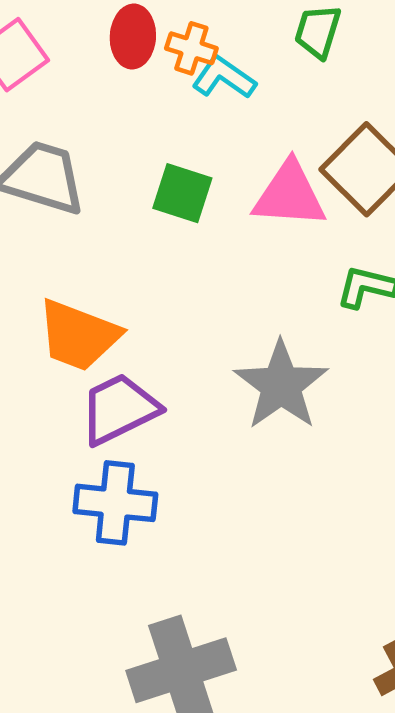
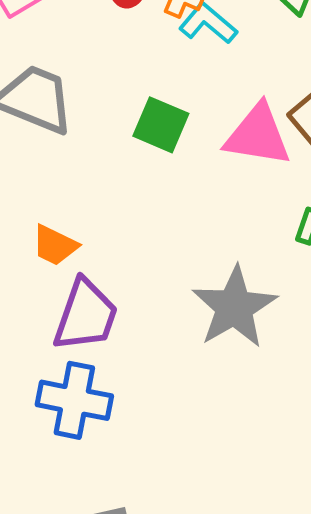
orange trapezoid: (78, 335) -> (55, 245), size x0.6
purple trapezoid: (119, 409) -> (86, 315), turned 130

